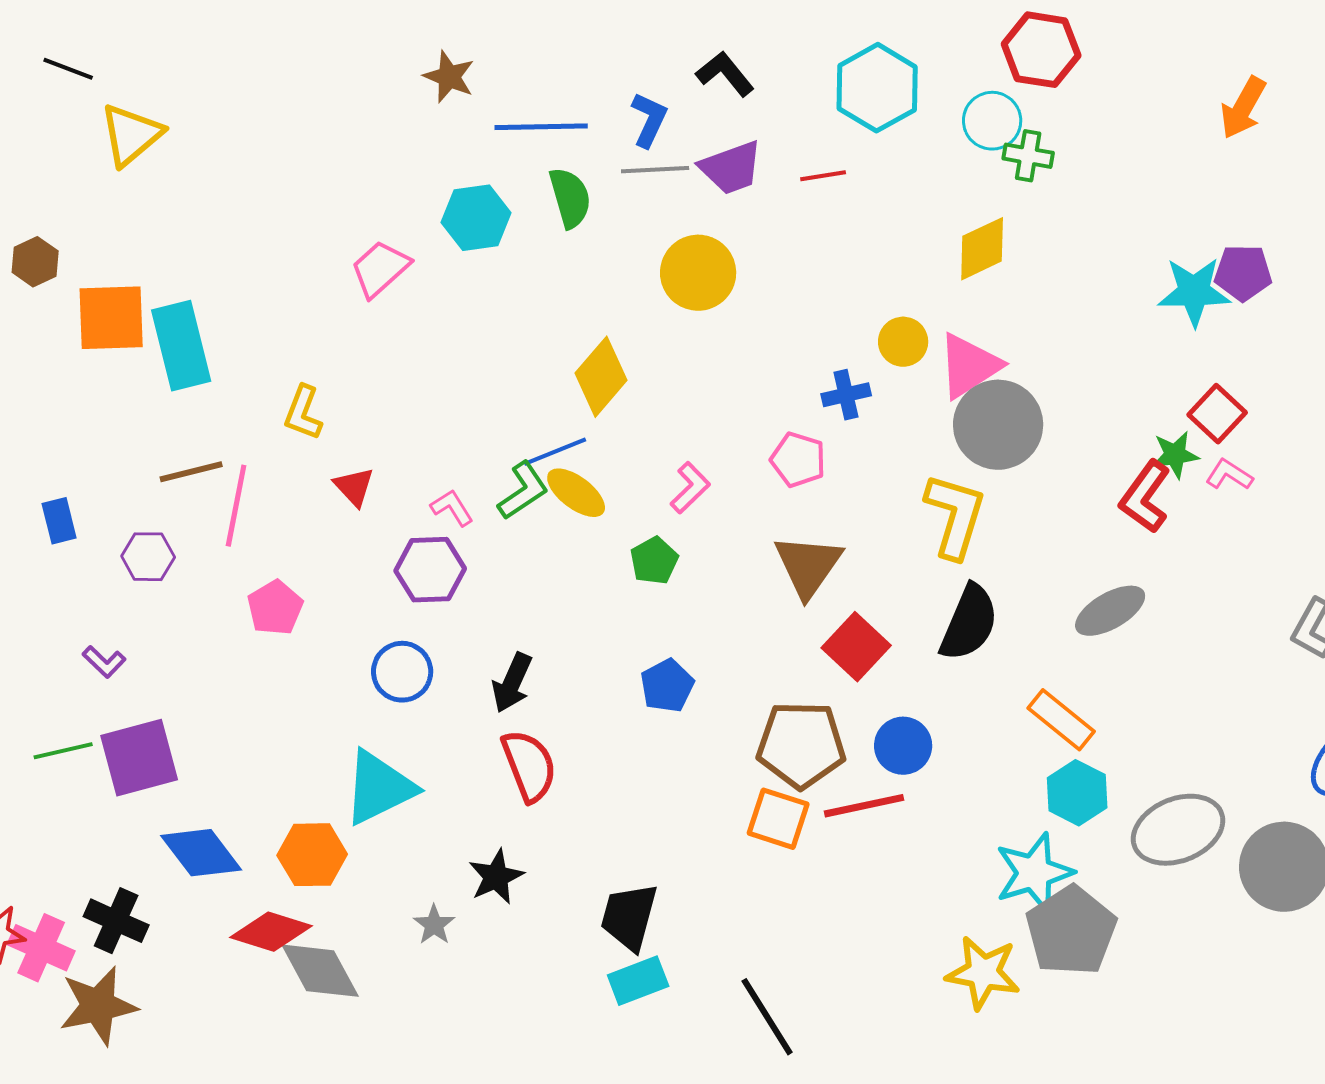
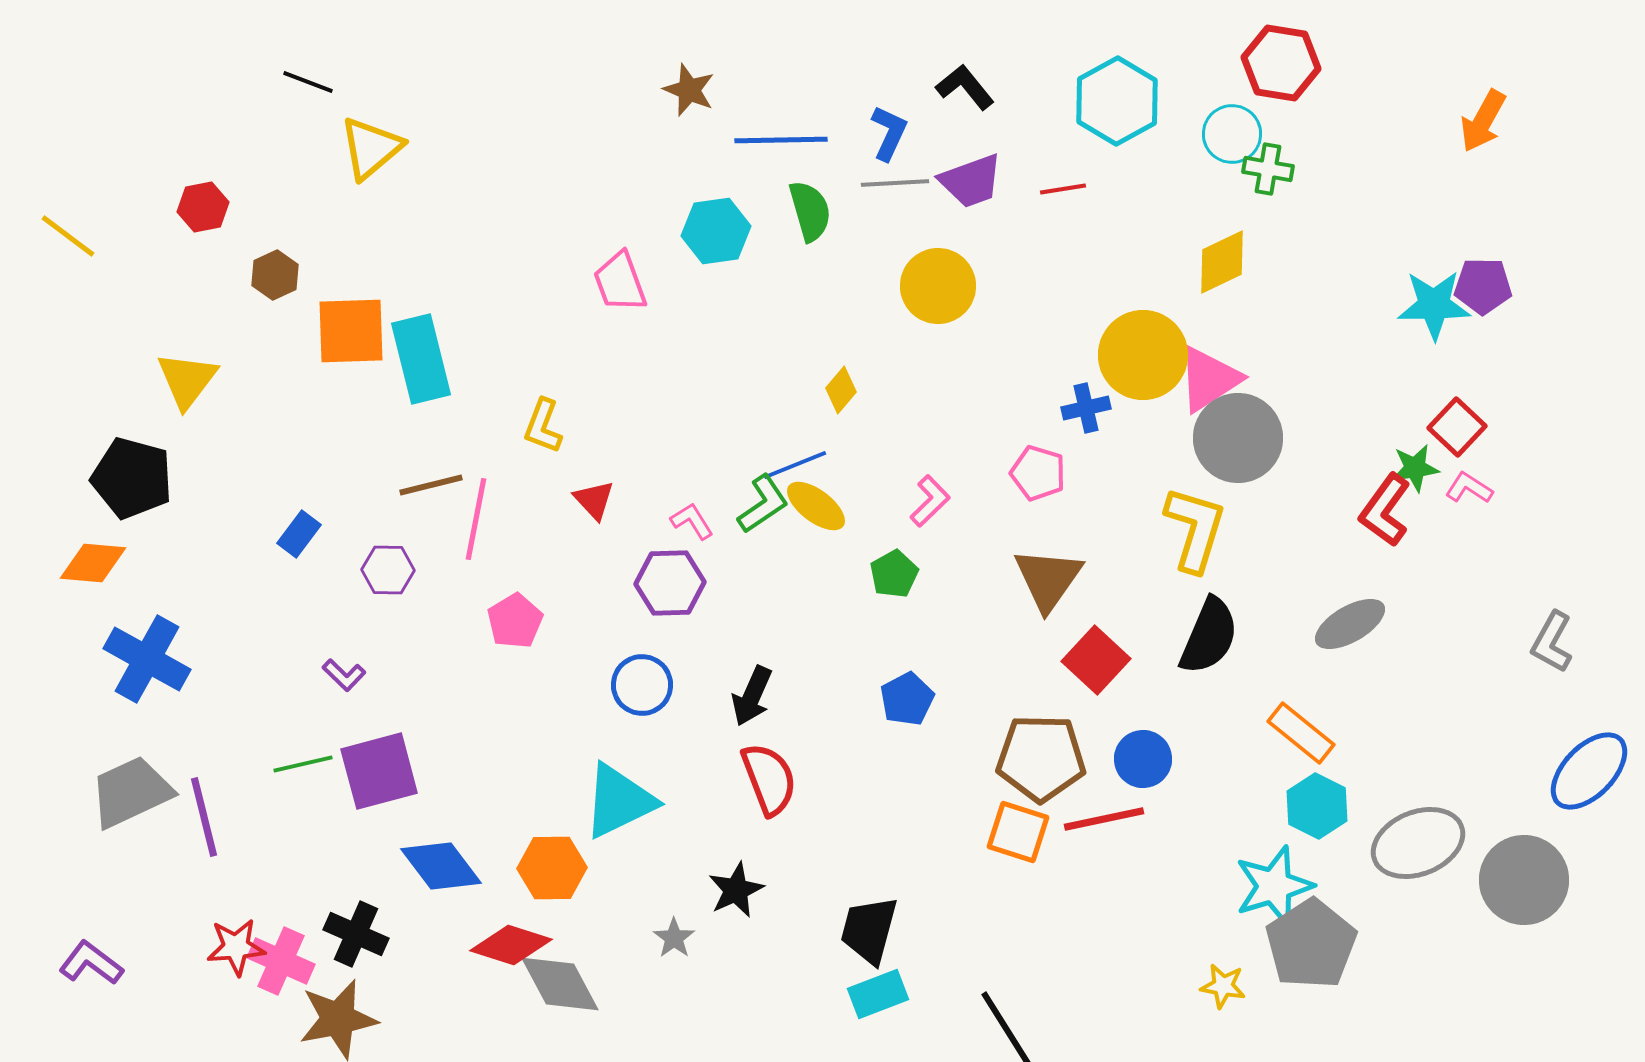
pink trapezoid: (380, 269) -> (620, 282), turned -68
yellow circle: (903, 342) -> (1143, 355), size x1.8
yellow diamond: (601, 377) -> (841, 390), size x0.6
blue rectangle: (59, 521) -> (299, 534), turned 51
yellow star: (983, 973) -> (1223, 986), size x0.6

